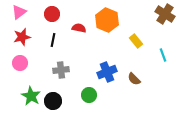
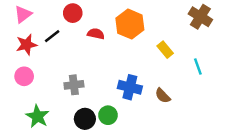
red circle: (52, 14) -> (73, 13), moved
black line: (53, 40) -> (52, 36), moved, turned 40
blue cross: (107, 72) -> (130, 87), turned 36
black circle: (53, 101) -> (85, 119), moved

